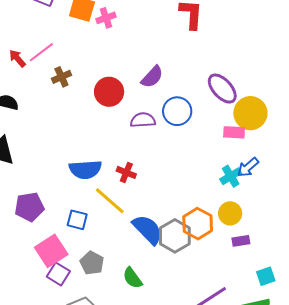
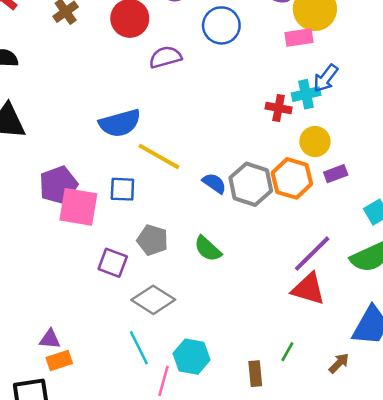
purple semicircle: (143, 120) -> (165, 57), moved
red cross: (126, 172) -> (279, 108), moved
cyan cross: (231, 176) -> (306, 94), turned 30
orange hexagon: (198, 224) -> (292, 178), moved
blue semicircle: (148, 229) -> (214, 183), size x0.6
pink square: (51, 251) -> (78, 207), moved, turned -36

